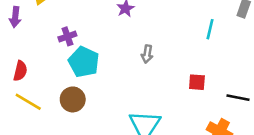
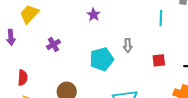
gray arrow: (147, 54) -> (128, 45), moved
cyan pentagon: (84, 62) -> (102, 59), moved, turned -30

